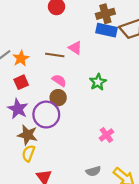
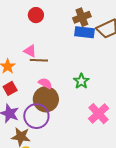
pink triangle: (75, 48) -> (30, 51), moved
brown circle: (58, 98) -> (46, 99), size x1.6
pink cross: (106, 135) -> (99, 114), moved, size x1.5

